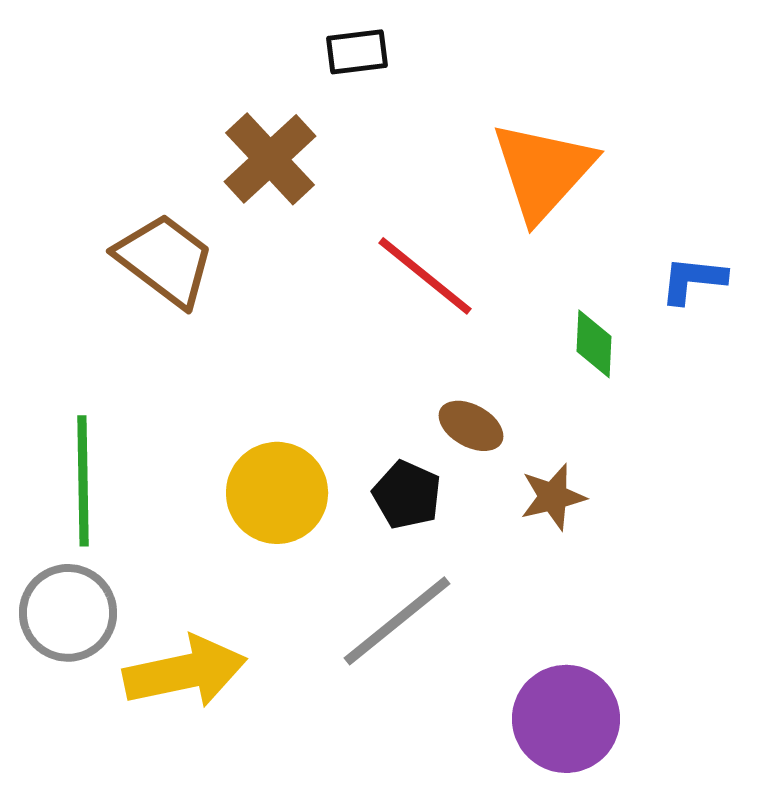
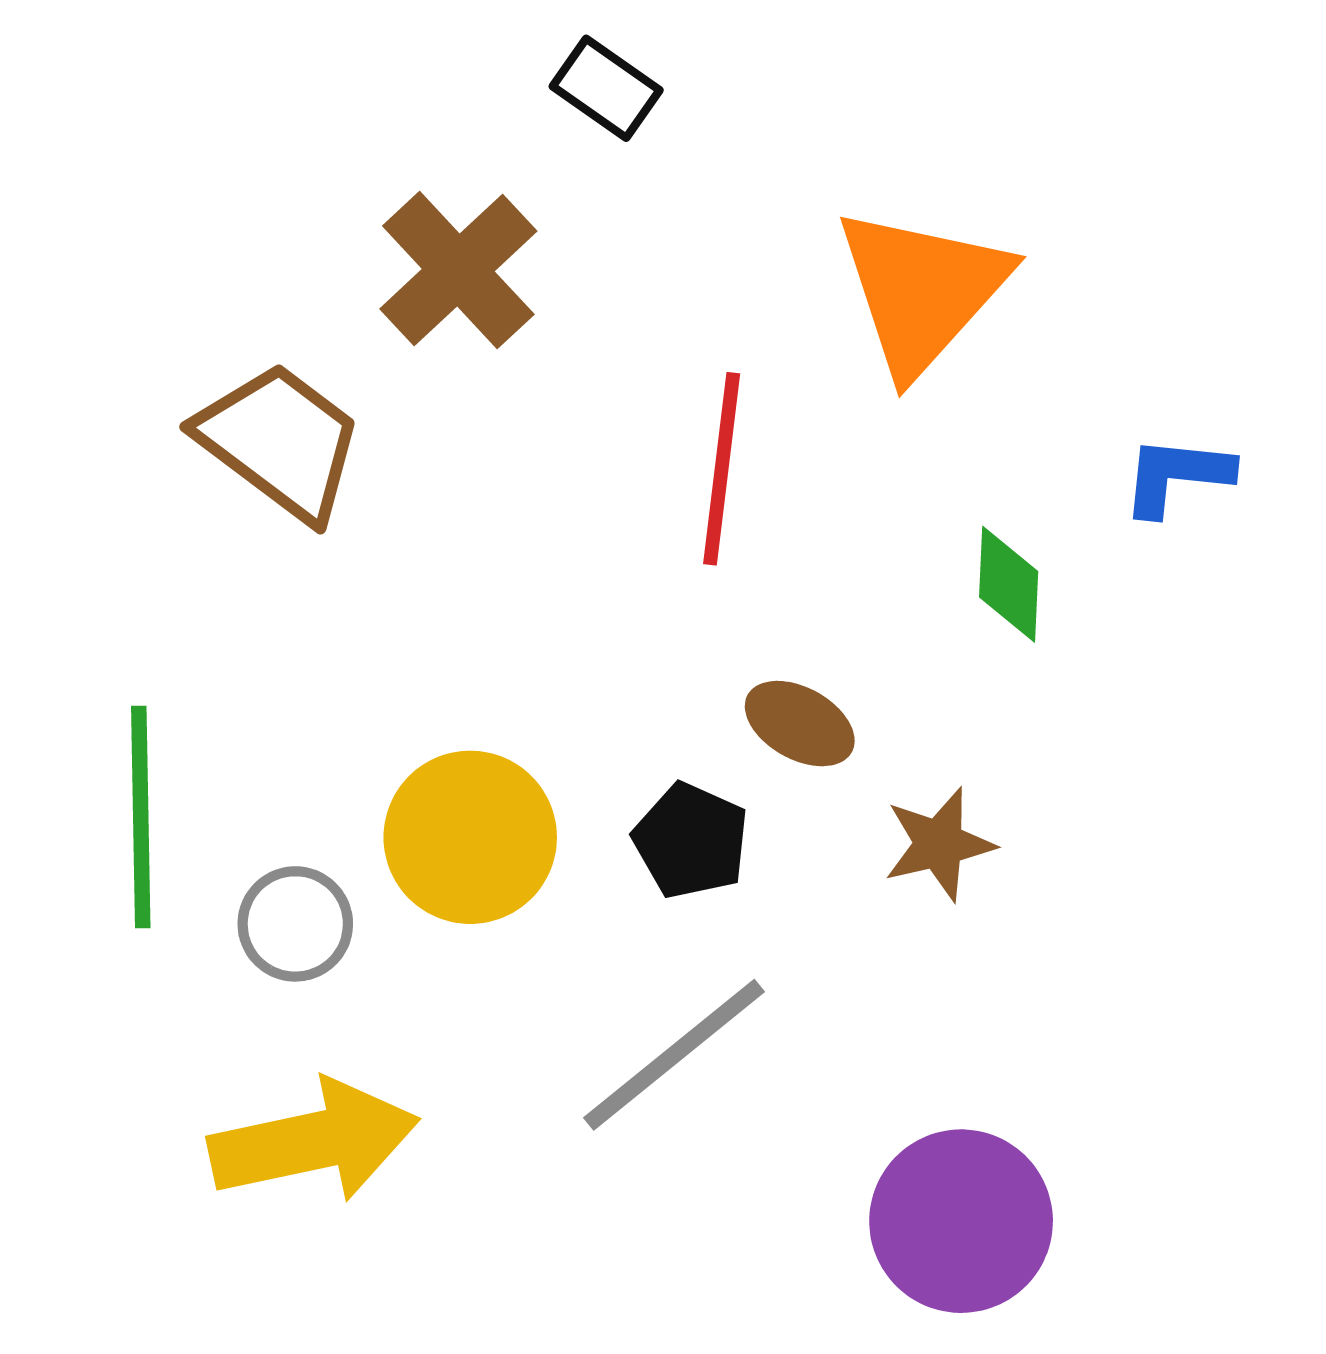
black rectangle: (357, 52) -> (606, 88), turned 42
red line: (425, 276) -> (722, 469), turned 58
gray circle: (68, 613) -> (295, 924), moved, size x0.7

